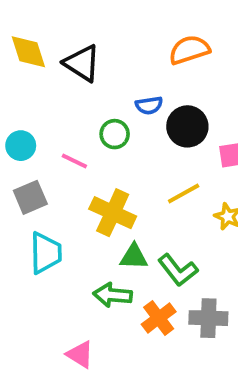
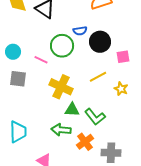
green circle: (115, 134) -> (62, 46), size x1.5
gray square: (30, 197) -> (18, 79), turned 30
cyan trapezoid: (46, 253) -> (18, 132), moved
gray cross: (208, 318) -> (111, 153), moved

